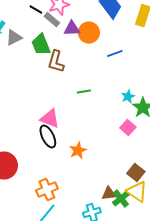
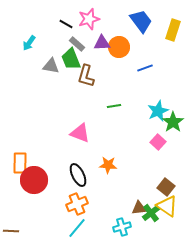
gray rectangle: (52, 20) -> (77, 44), moved
gray triangle: (14, 38) -> (51, 66), moved, turned 36
cyan star: (128, 97) -> (158, 111), size x1.5
black ellipse: (48, 137) -> (78, 175), moved
orange star: (78, 151) -> (108, 165), turned 30

